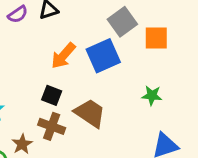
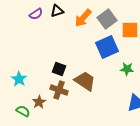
orange arrow: (63, 56) -> (83, 18), moved
blue square: (103, 56) -> (107, 47), moved

